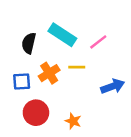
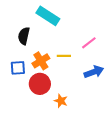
cyan rectangle: (62, 35) -> (48, 16), moved
pink line: (98, 42) -> (89, 43), moved
red circle: (36, 113) -> (40, 84), moved

